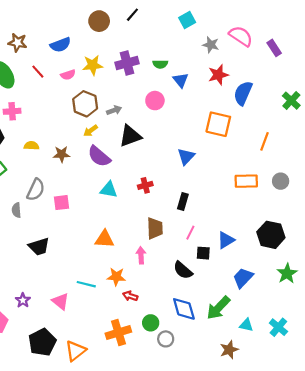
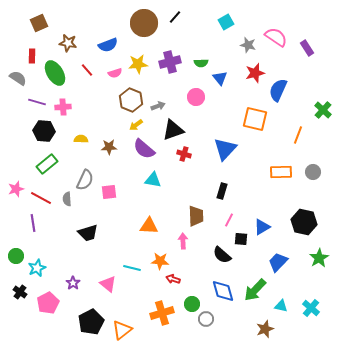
brown circle: (99, 21) -> (144, 23), size x1.4
green cross: (291, 101) -> (323, 110), moved
blue triangle: (186, 156) -> (225, 149), size x1.4
red cross: (145, 185) -> (184, 154), moved, turned 32

